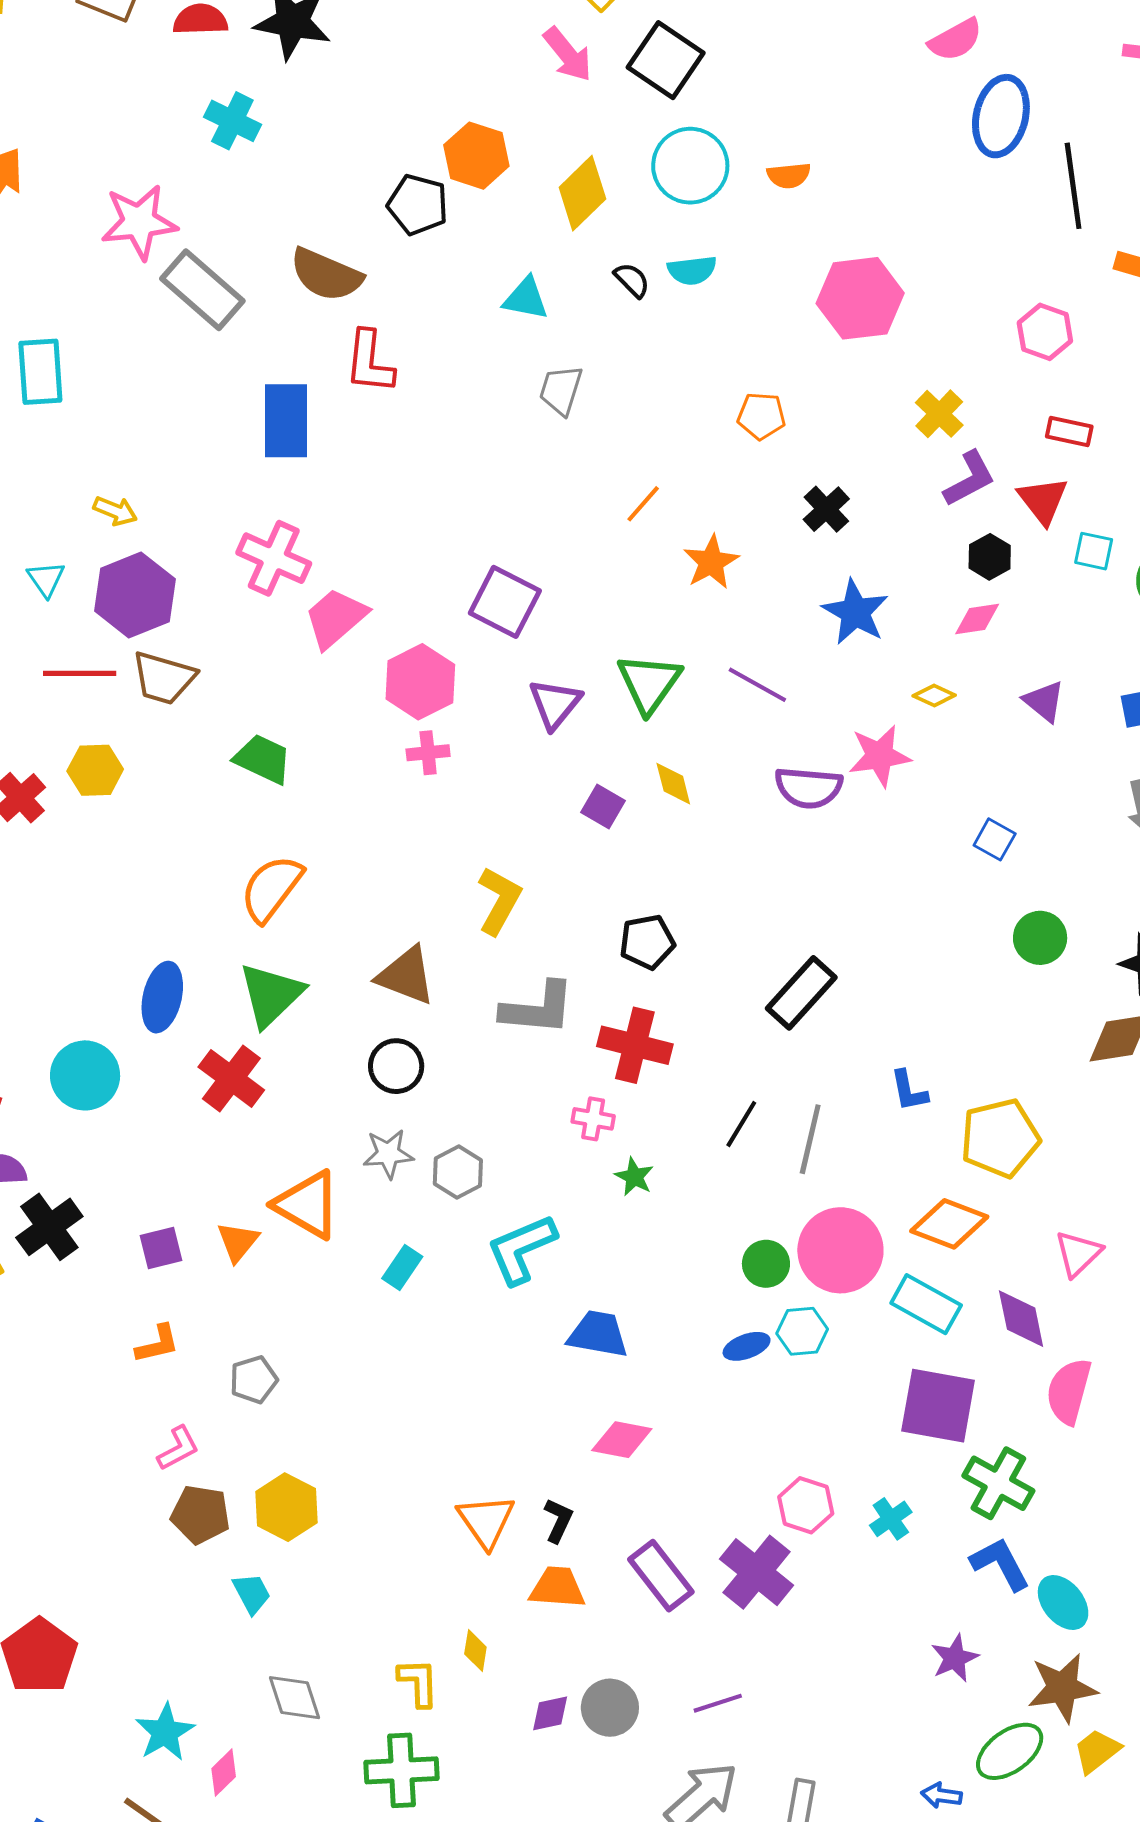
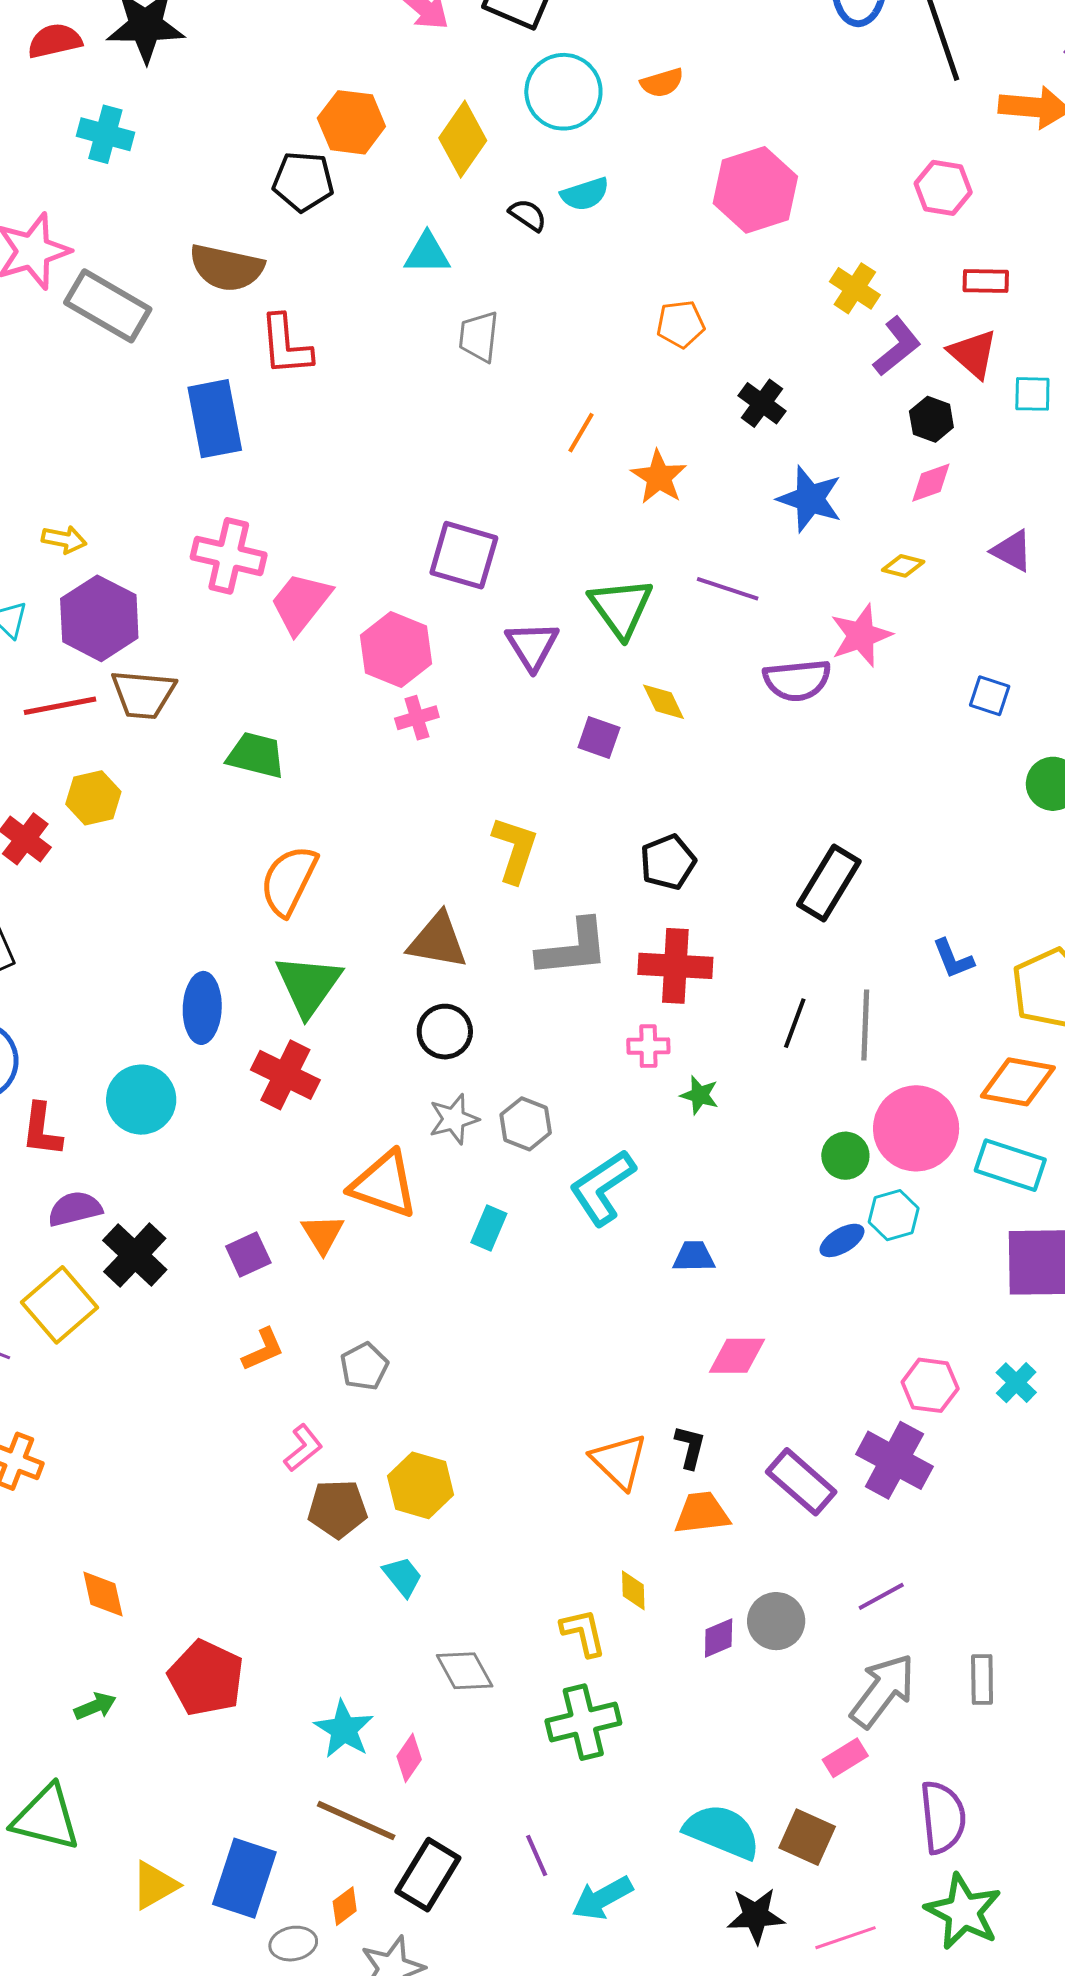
blue trapezoid: (598, 1334) -> (694, 1257), size x0.7

